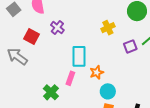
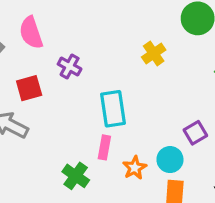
red square: (32, 37) -> (29, 88), turned -35
purple square: (130, 46) -> (195, 133), moved
orange star: (97, 72) -> (135, 168), moved

